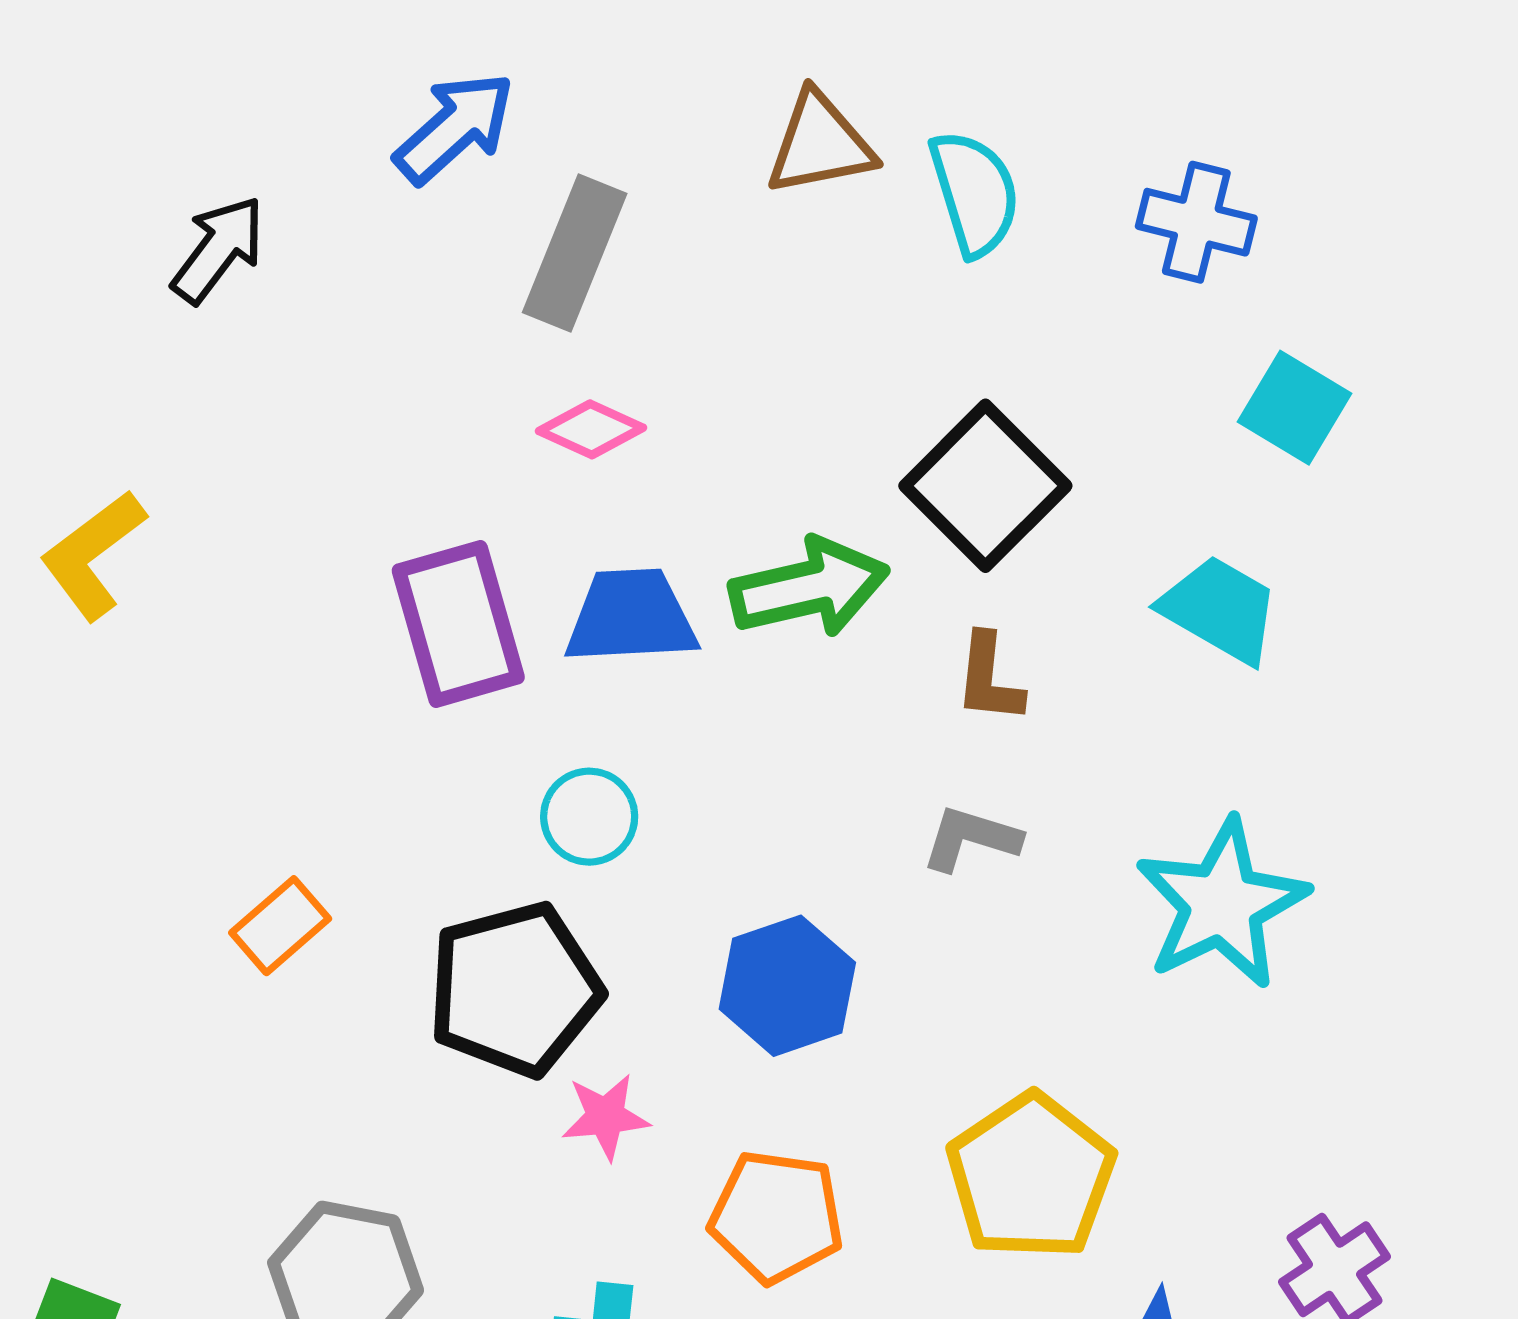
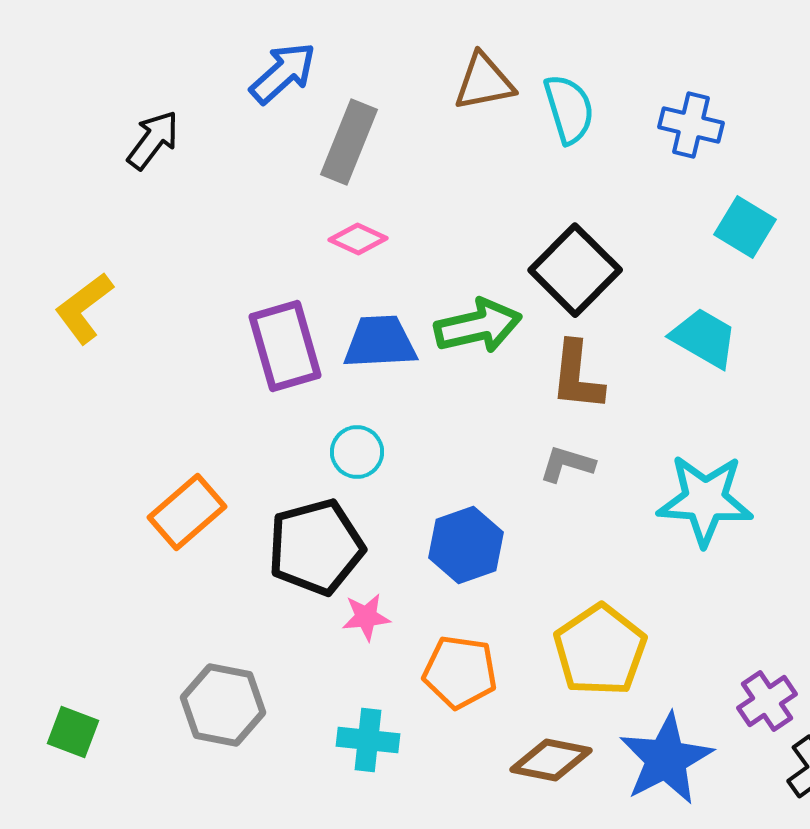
brown L-shape: (989, 678) -> (577, 376), size x1.4
cyan star: (1222, 904) -> (705, 500), turned 30
orange rectangle: (280, 926) -> (187, 512), size x1.4

